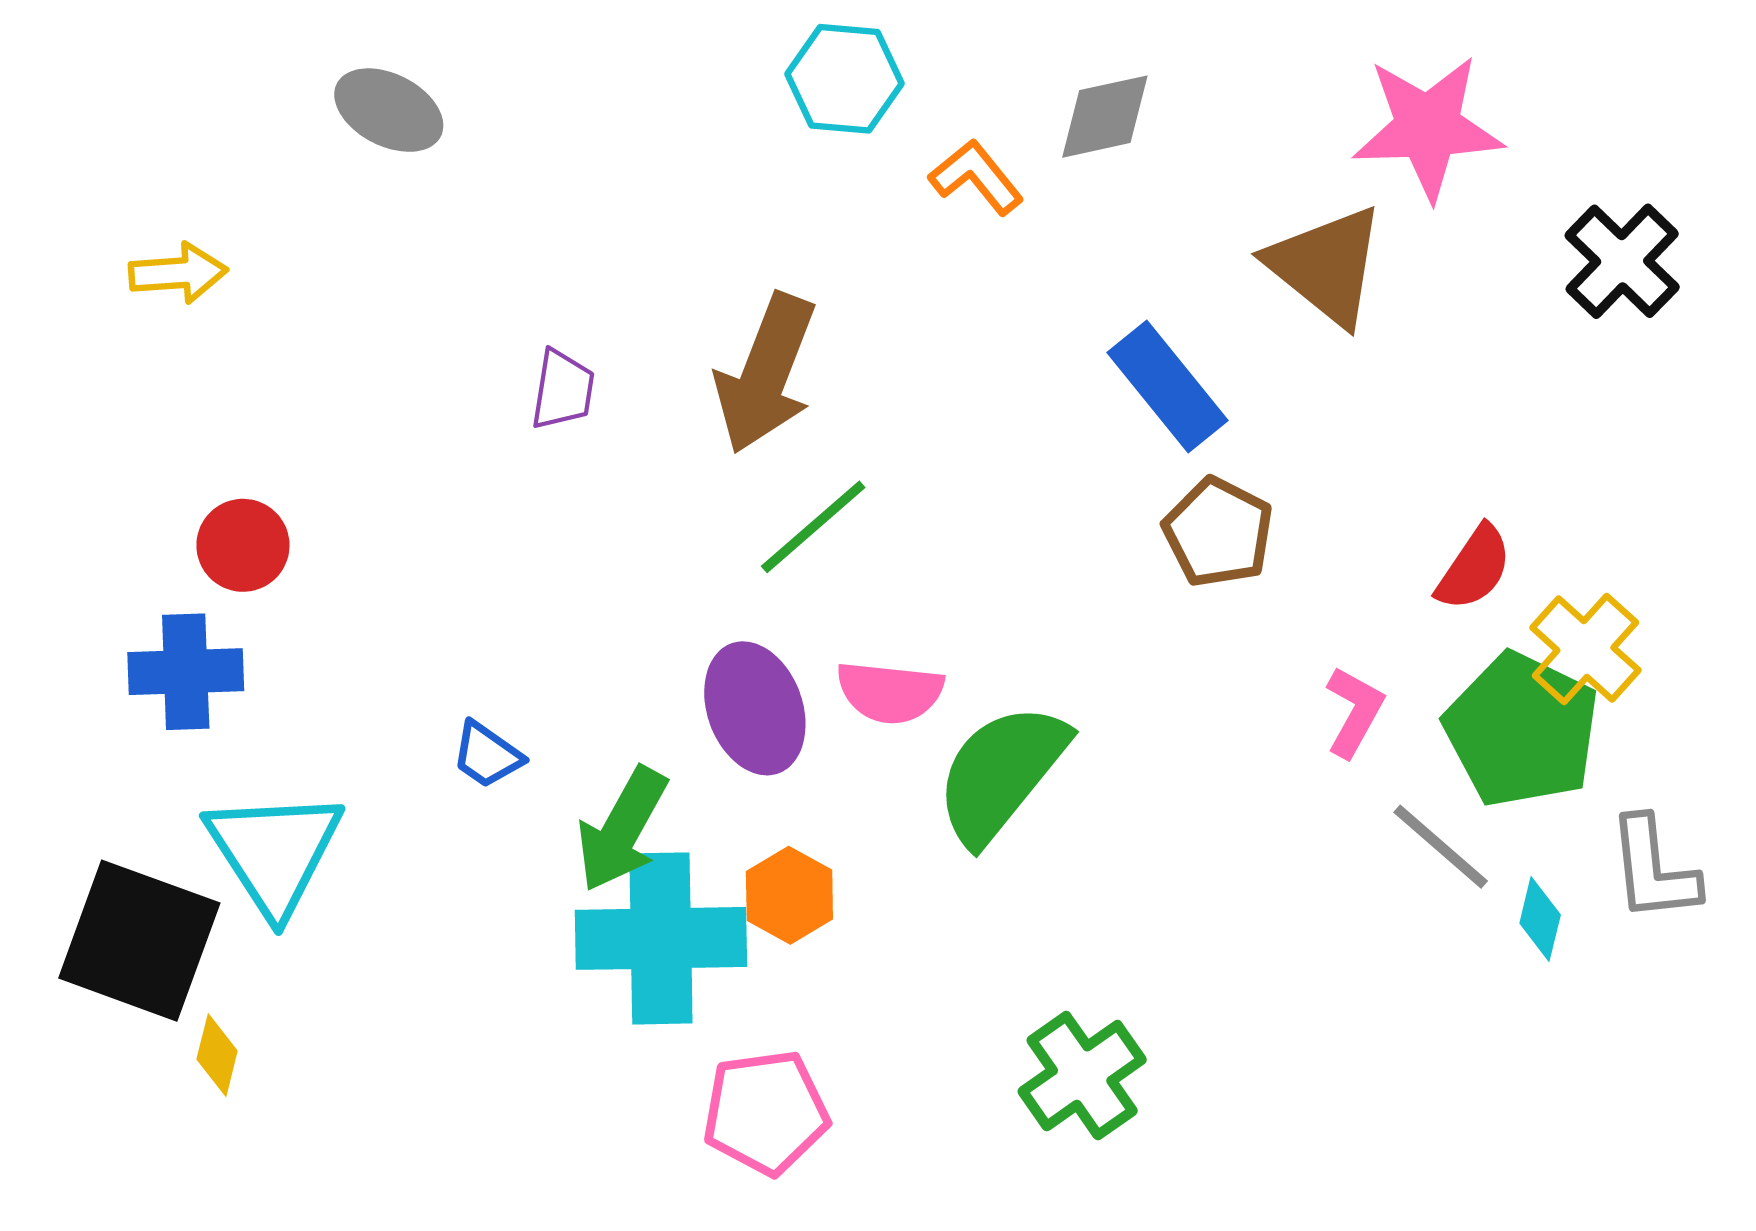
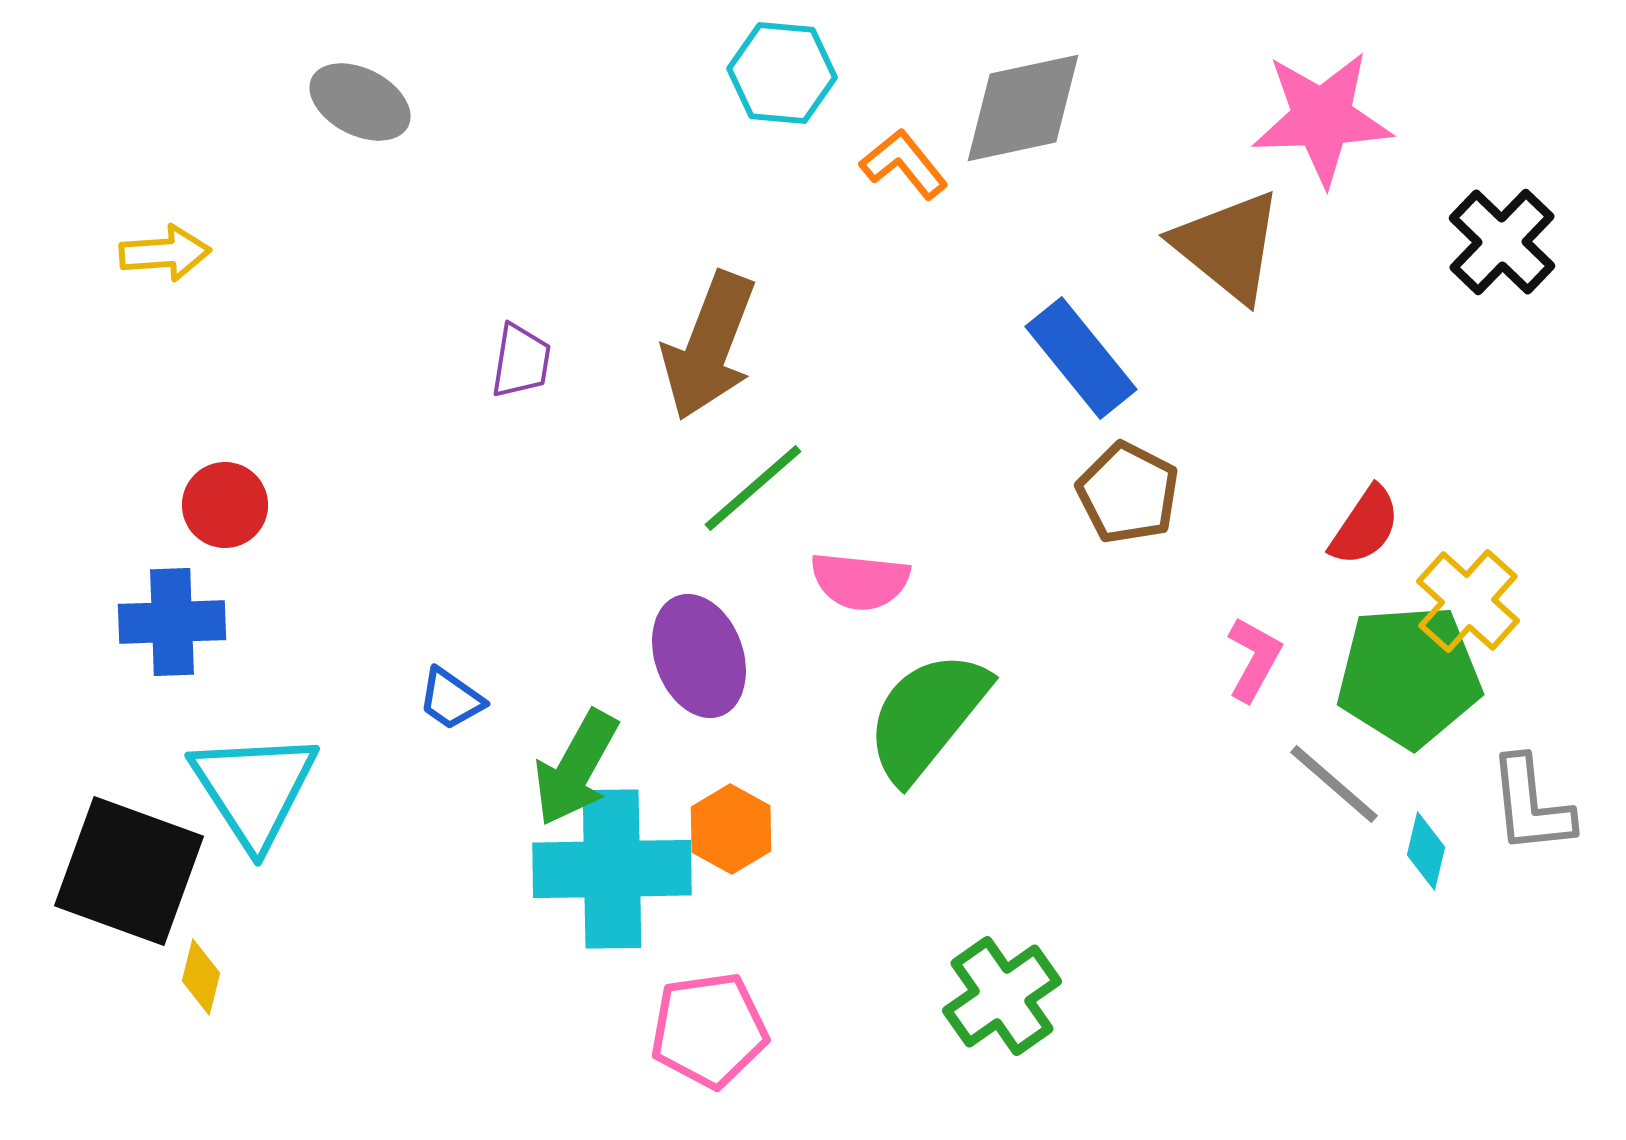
gray diamond: (1105, 117) -> (1023, 108), size x1.4
pink semicircle: (890, 692) -> (860, 581), moved
green pentagon: (1522, 730) -> (1409, 676), turned -30

